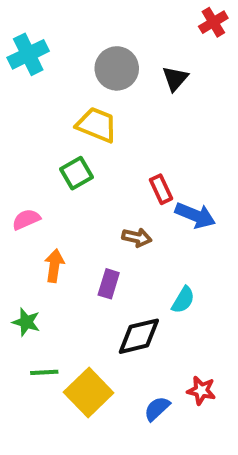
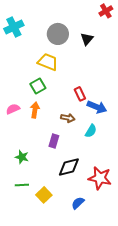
orange arrow: (54, 266) -> (35, 110), moved
cyan semicircle: (183, 300) -> (91, 131), moved
green star: (26, 322) -> (22, 157), moved
red star: (201, 391) -> (100, 178), moved, size x1.6
yellow square: (89, 393) -> (44, 195), size x0.7

